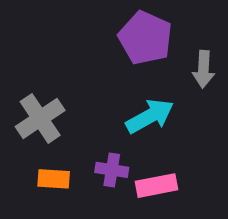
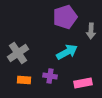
purple pentagon: (145, 38) -> (65, 17), turned 30
pink rectangle: (157, 186) -> (83, 83), moved

